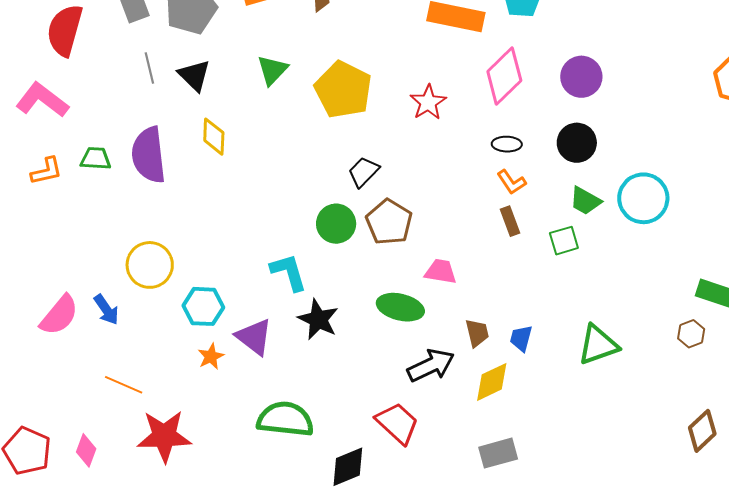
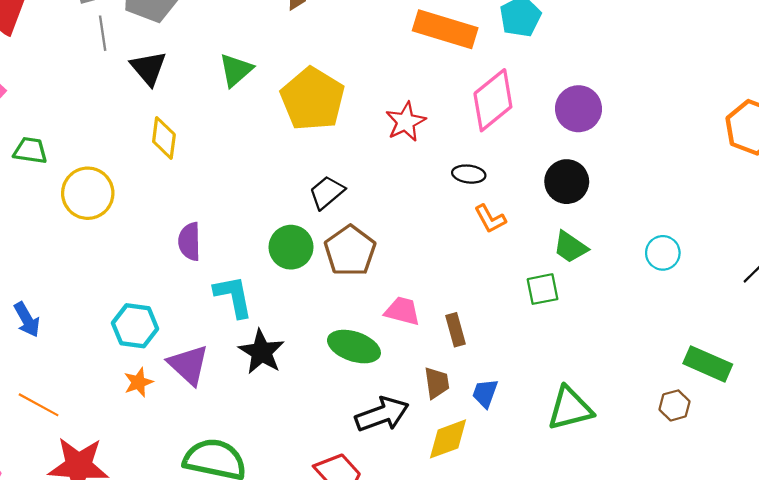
gray line: (149, 68) -> (103, 33), moved
black ellipse: (507, 144) -> (469, 174), moved
purple semicircle: (149, 155) -> (189, 242), moved, size x0.6
cyan circle: (643, 198) -> (663, 253), moved, size x0.6
brown rectangle: (510, 221) -> (455, 330), moved
yellow circle: (150, 265) -> (88, 193), moved

